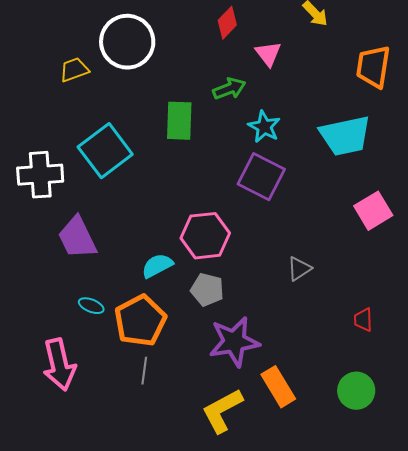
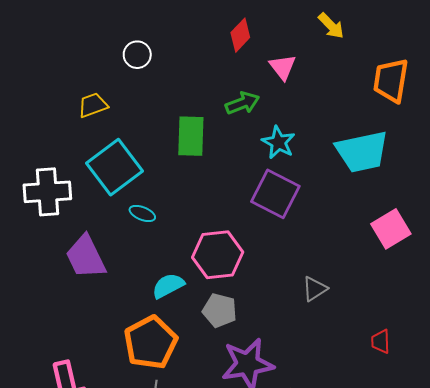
white circle: (127, 42) -> (137, 55), size x0.5
yellow trapezoid: (74, 70) -> (93, 105), moved
cyan ellipse: (91, 306) -> (142, 214), moved

